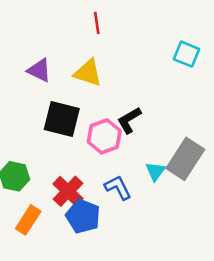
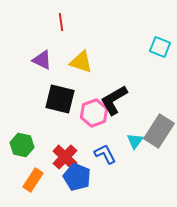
red line: (97, 23) -> (61, 22), moved
black L-shape: (129, 120) -> (114, 100), size x1.4

